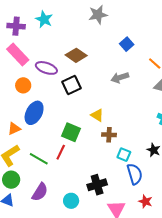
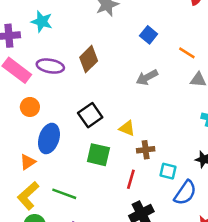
brown diamond: (76, 55) -> (89, 59), turned -70
purple ellipse: (46, 68) -> (50, 66), moved
black square: (72, 85) -> (90, 115), moved
red line: (61, 152) -> (131, 179), moved
blue semicircle: (135, 174) -> (185, 193), turned 60

